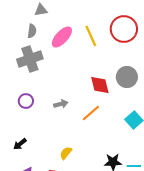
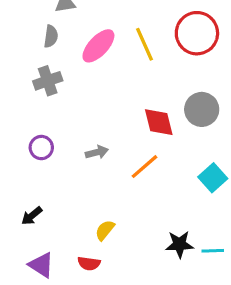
gray cross: (30, 59) -> (48, 81), size x0.7

